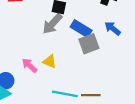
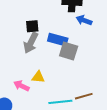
blue arrow: (113, 28) -> (84, 20), moved
gray square: (89, 44) -> (69, 51), turned -36

